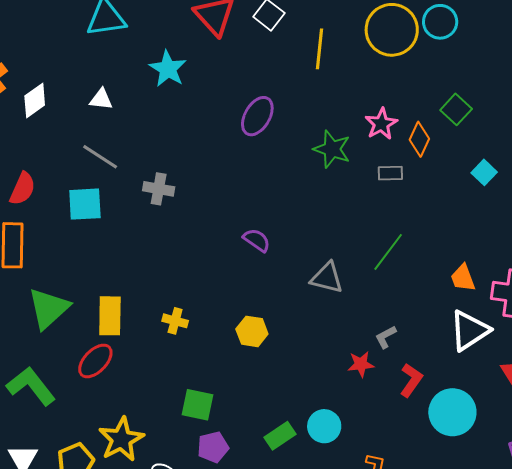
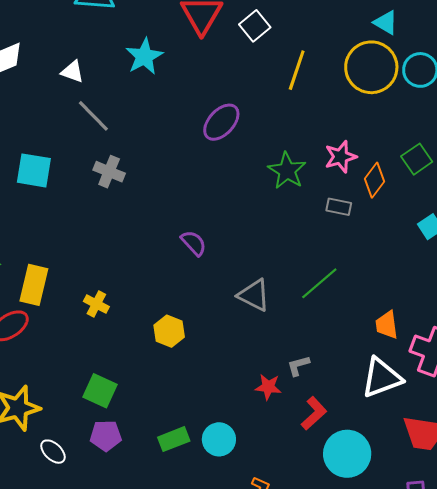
gray line: (100, 157) -> (93, 116), moved

